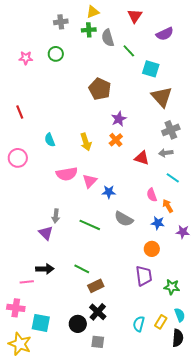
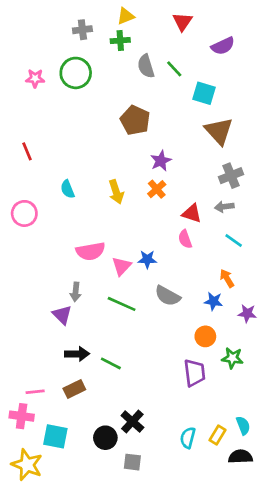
gray semicircle: (108, 38) -> (146, 66), moved
green circle: (56, 54) -> (76, 73), size x1.5
pink semicircle: (67, 174) -> (91, 251), moved
pink triangle: (90, 181) -> (122, 266), moved
pink semicircle: (152, 195) -> (185, 239), moved
black arrow: (45, 269) -> (77, 354), moved
pink line: (27, 282) -> (35, 392), moved
brown rectangle: (96, 286) -> (74, 389), moved
green star: (172, 287) -> (232, 358), moved
black semicircle: (178, 338) -> (240, 457), turned -96

